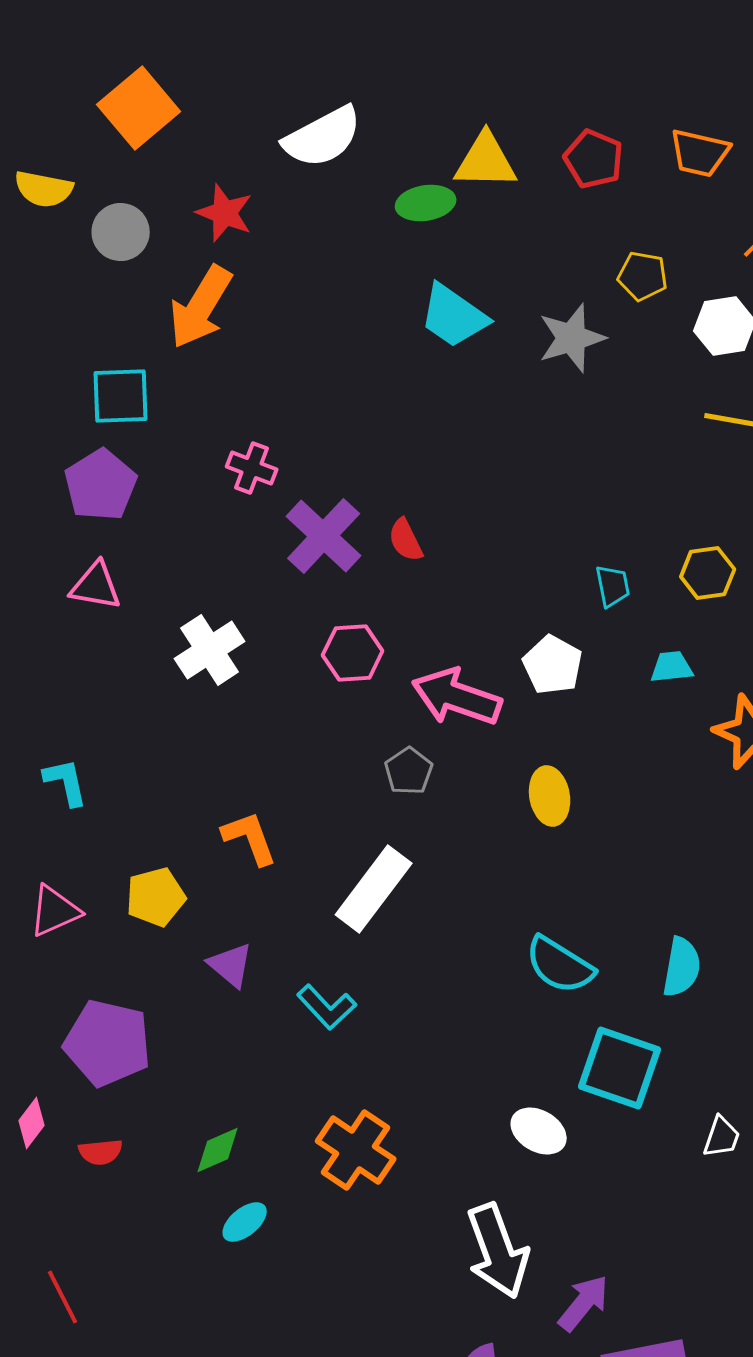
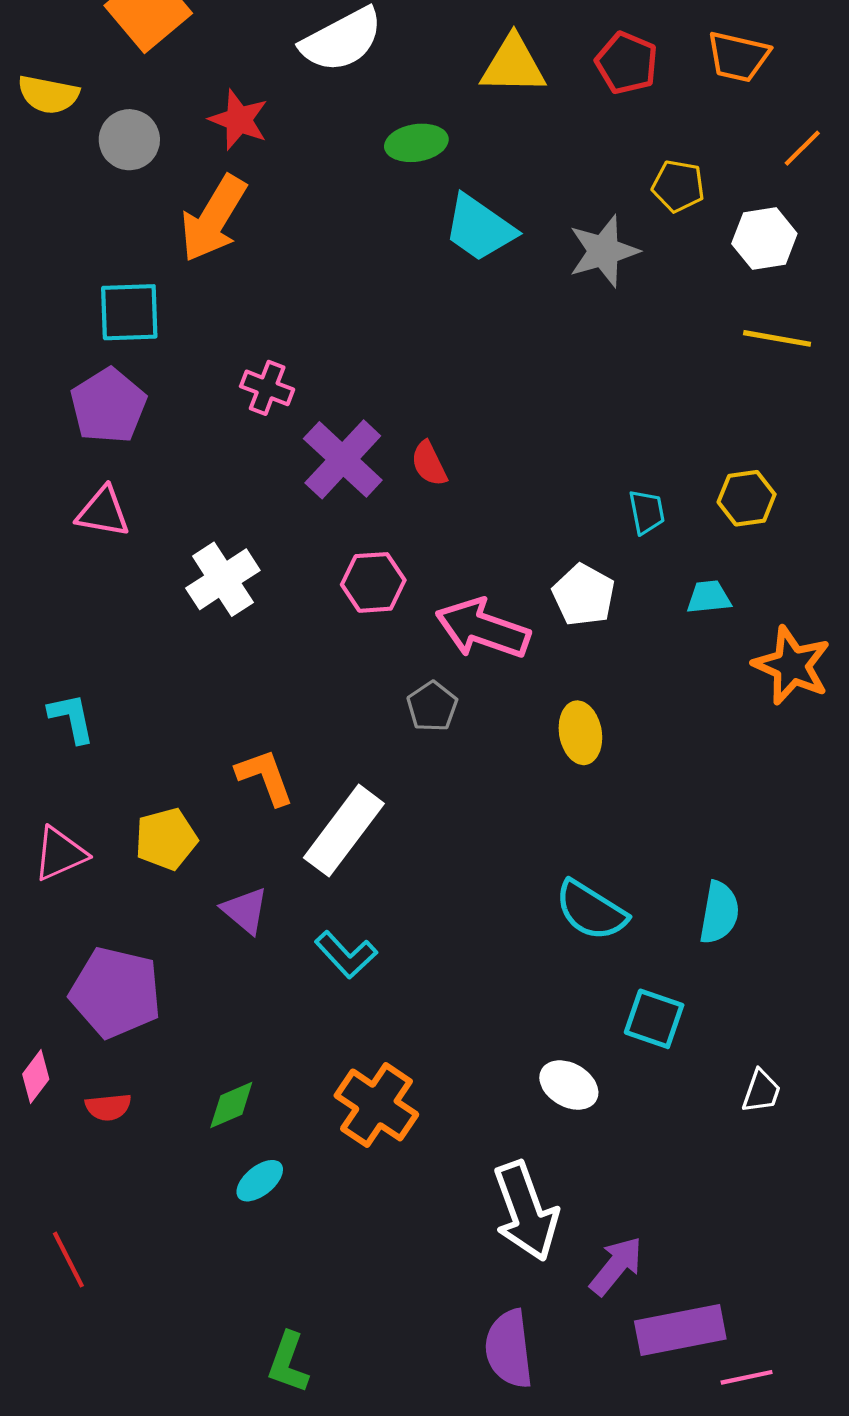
green ellipse: (426, 203) -> (416, 143), moved
white rectangle: (374, 889) -> (344, 831), moved
cyan square: (620, 1068) -> (654, 1019), size x0.7

